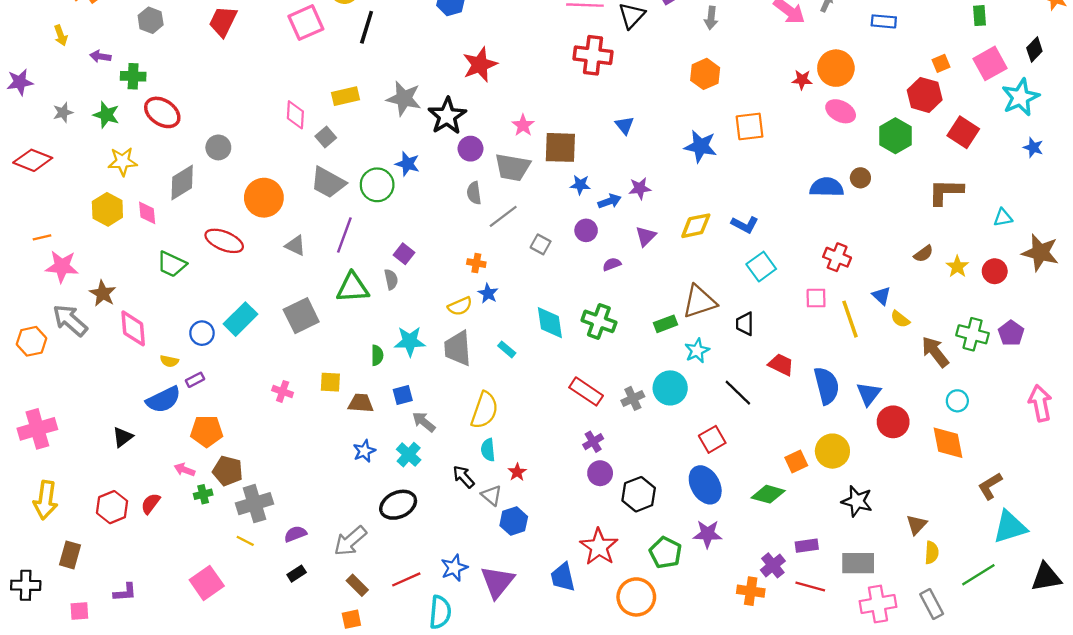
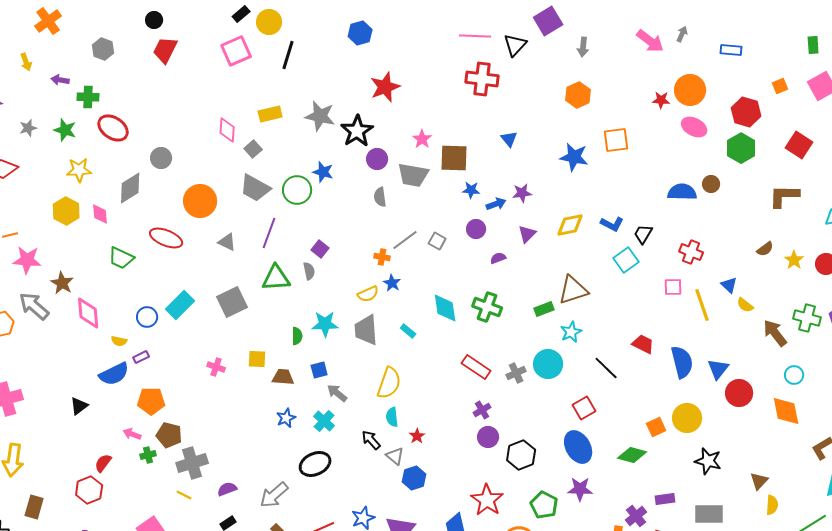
red hexagon: (925, 95) -> (746, 112), moved
gray line: (503, 216) -> (405, 240), moved
black trapezoid: (745, 324) -> (643, 234), moved, turned 30
red hexagon: (112, 507) -> (89, 490), moved

